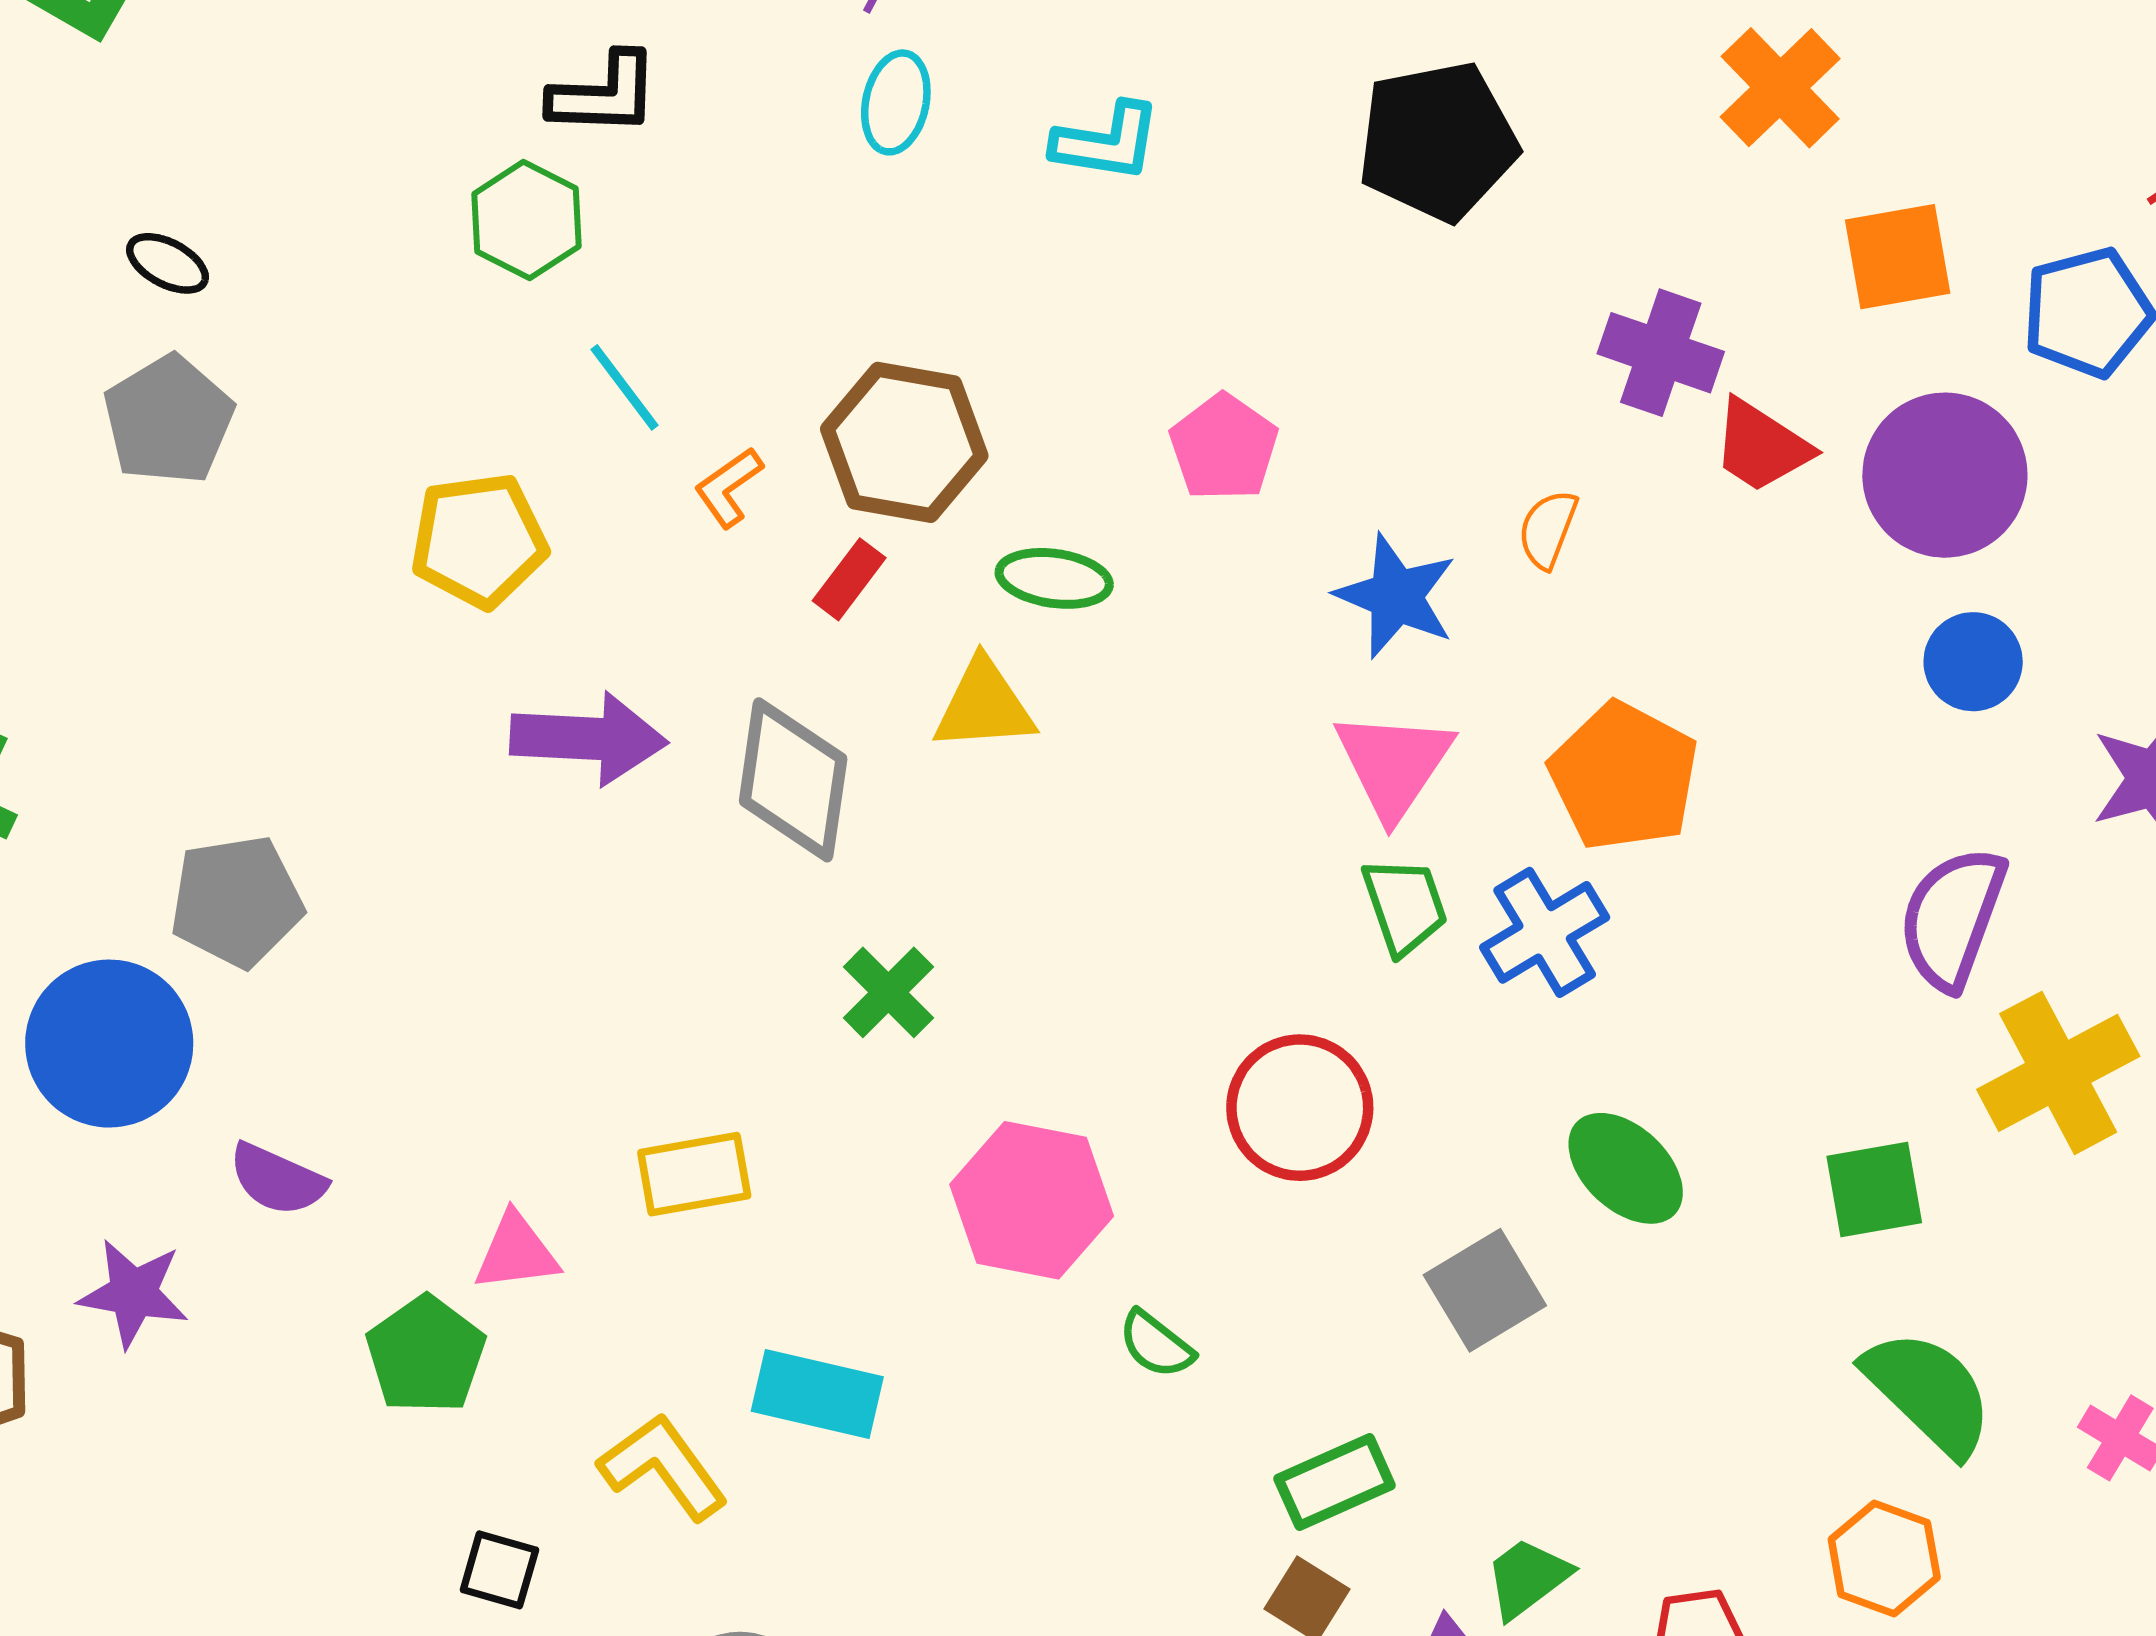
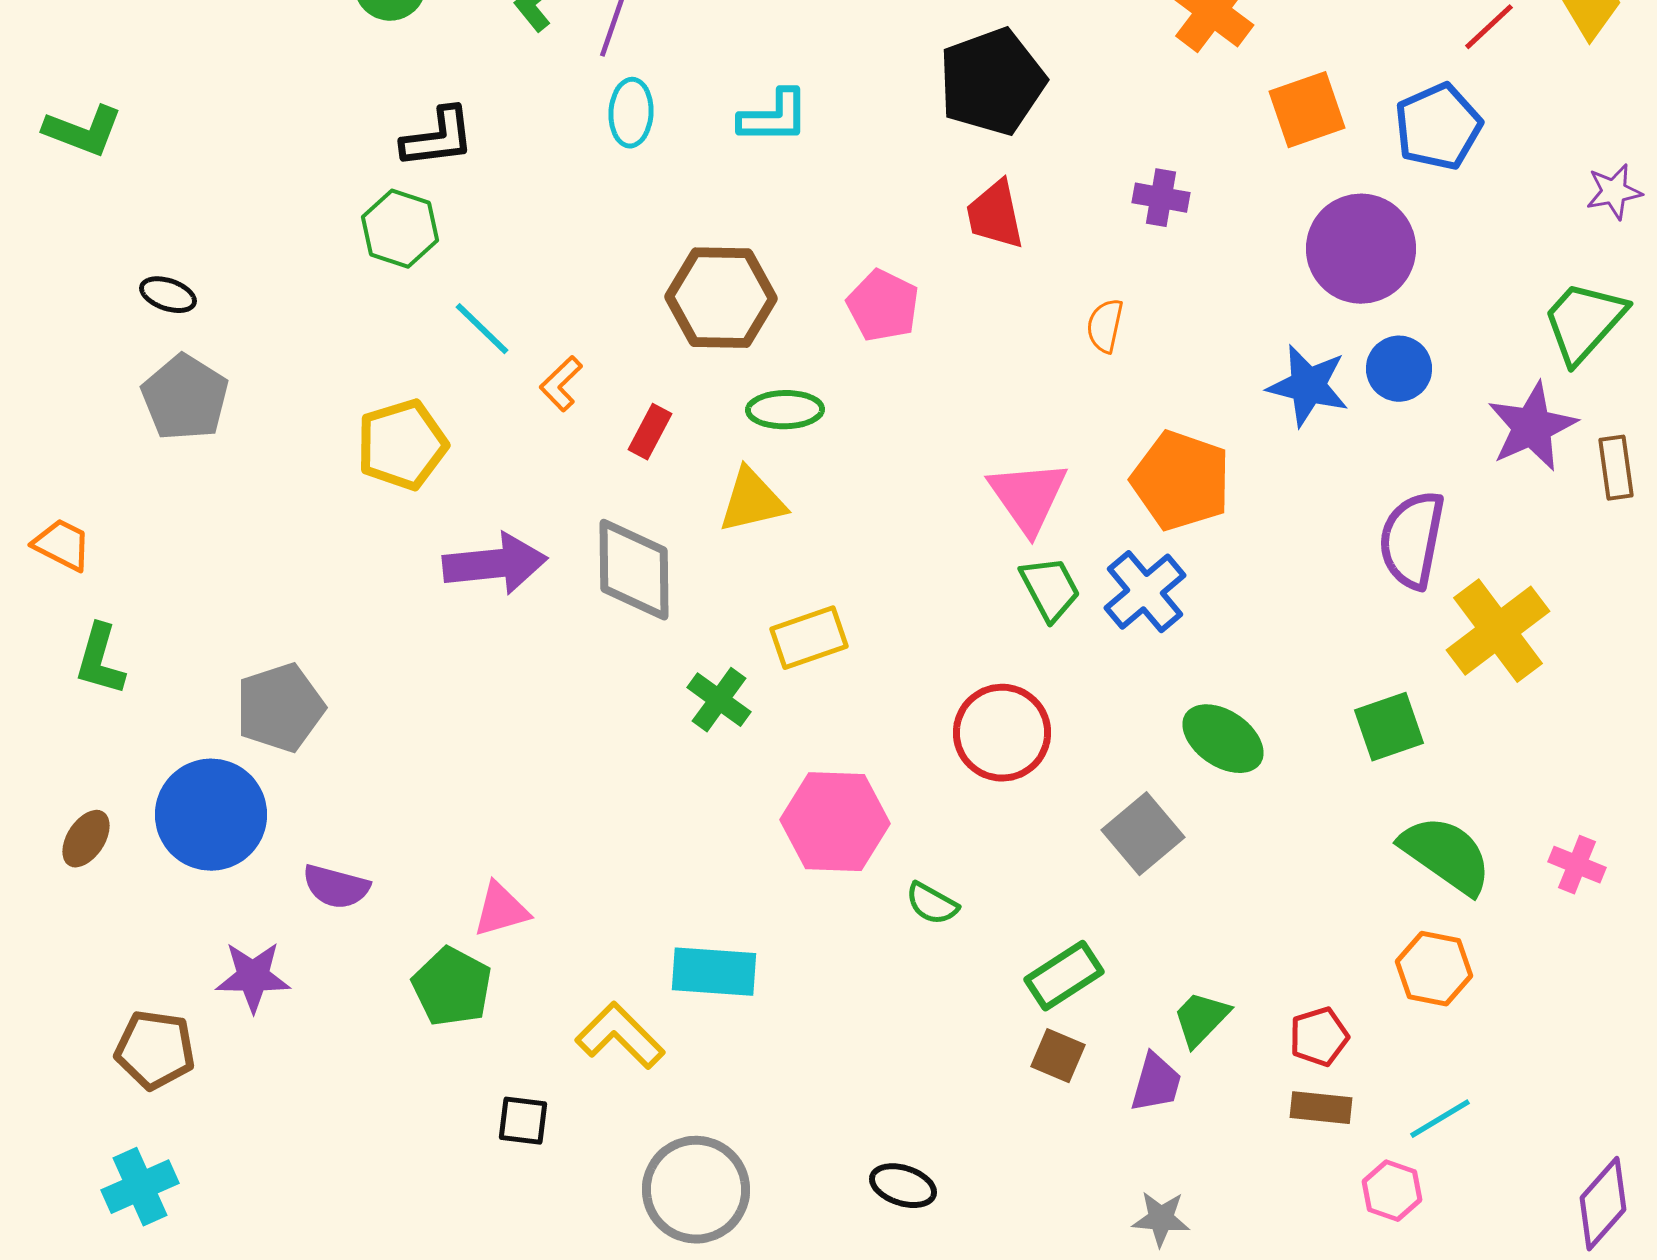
purple cross: (1661, 353) -> (1161, 198), size x0.7
brown hexagon: (904, 442) -> (721, 298), moved
red trapezoid: (1761, 446) -> (995, 215), moved, turned 54
blue star: (1396, 596) -> (1308, 386), moved
yellow rectangle: (694, 1174) -> (809, 638), moved

